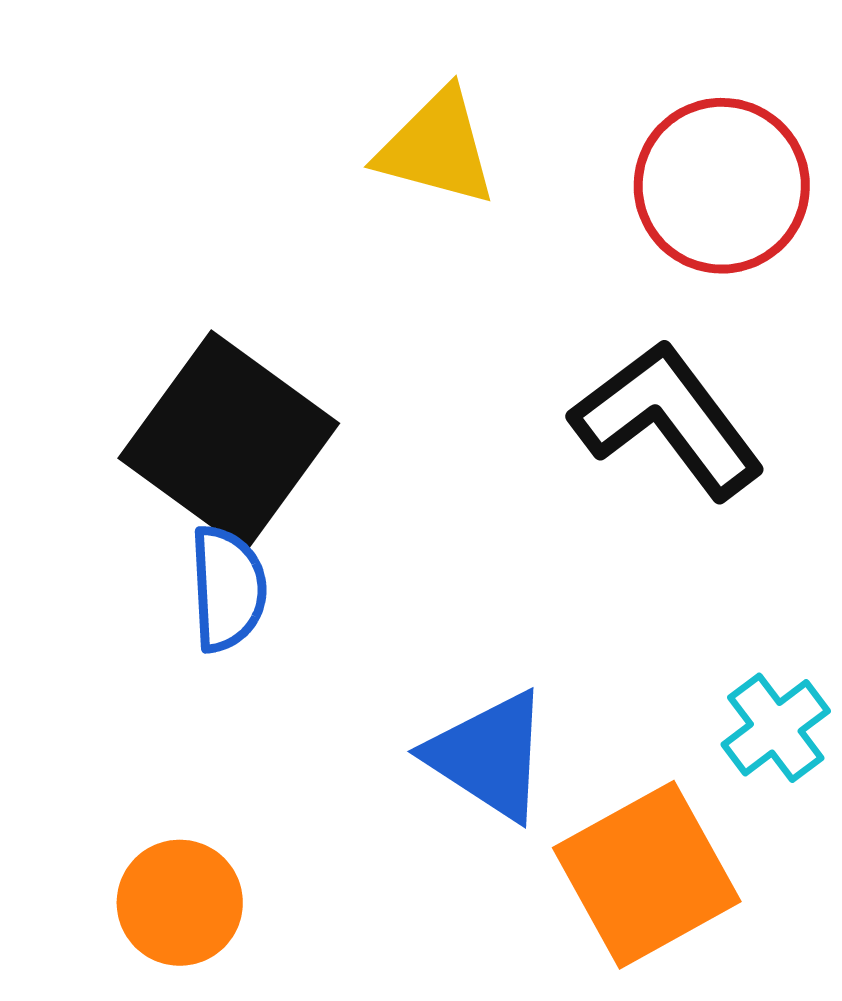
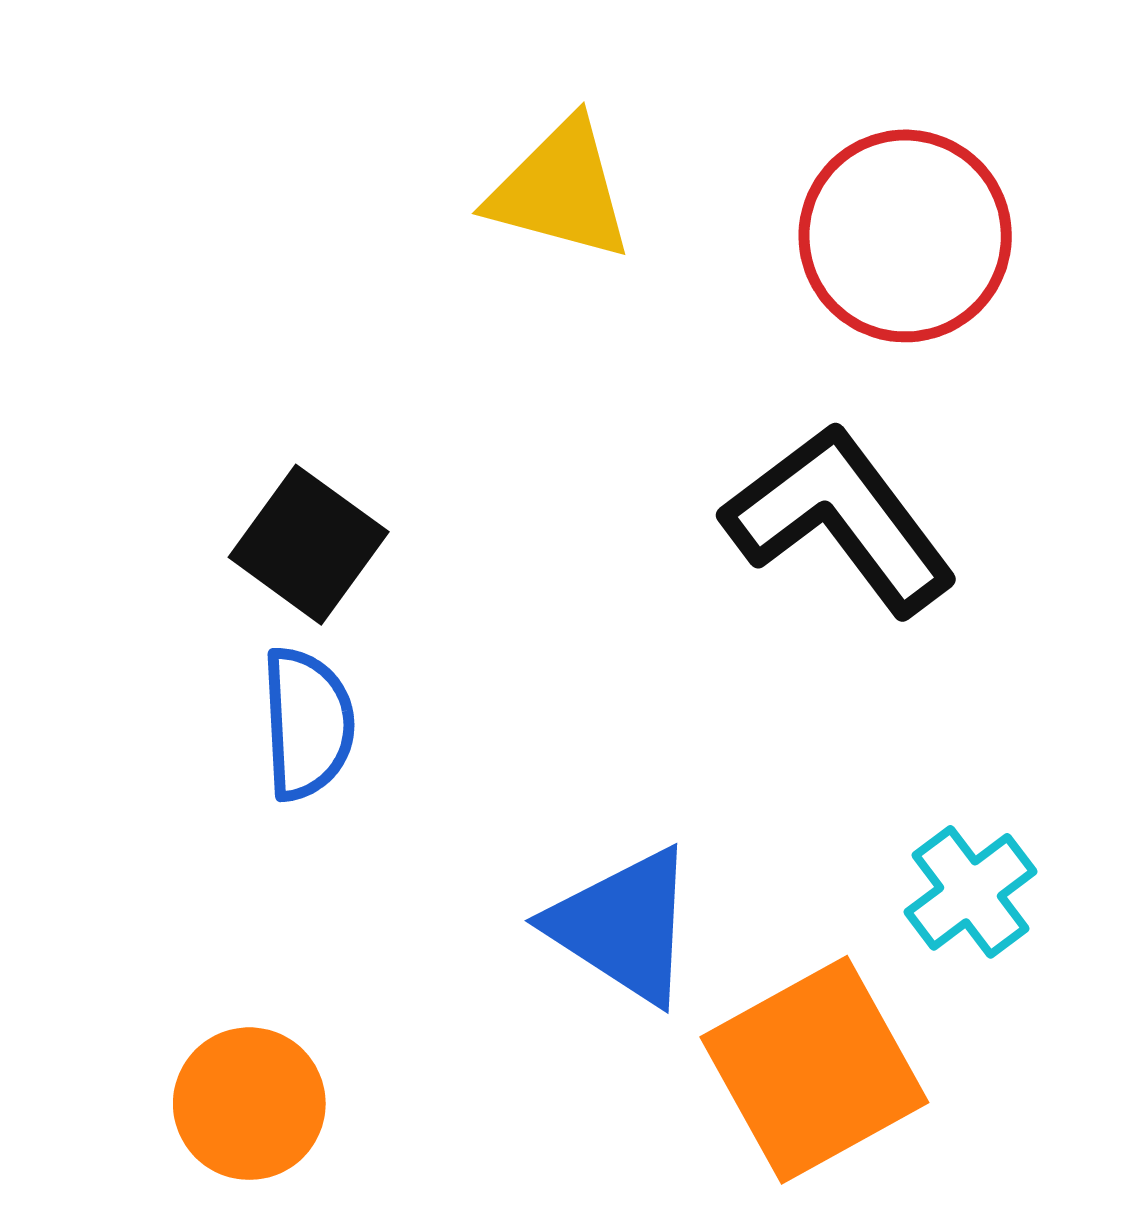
black square: (229, 441) -> (309, 545), size x0.6

